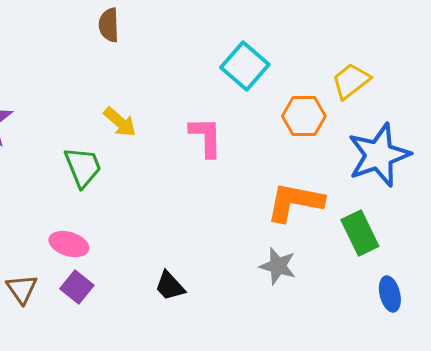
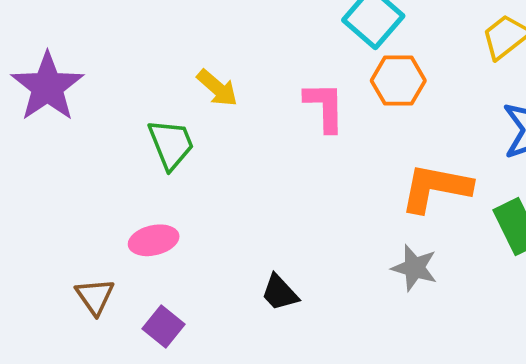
orange hexagon: (304, 116) -> (398, 81), moved
pink ellipse: (69, 244) -> (154, 240), turned -30
purple square: (77, 287) -> (164, 326), moved

